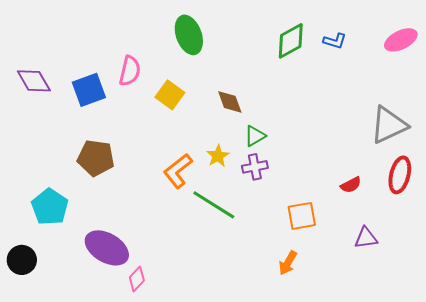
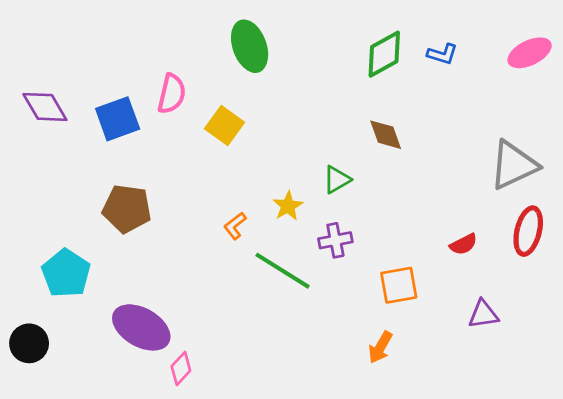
brown diamond: (230, 102) -> (386, 135), moved
purple cross: (255, 167) -> (335, 240), moved
orange L-shape: (178, 171) -> (235, 226), size x0.6

